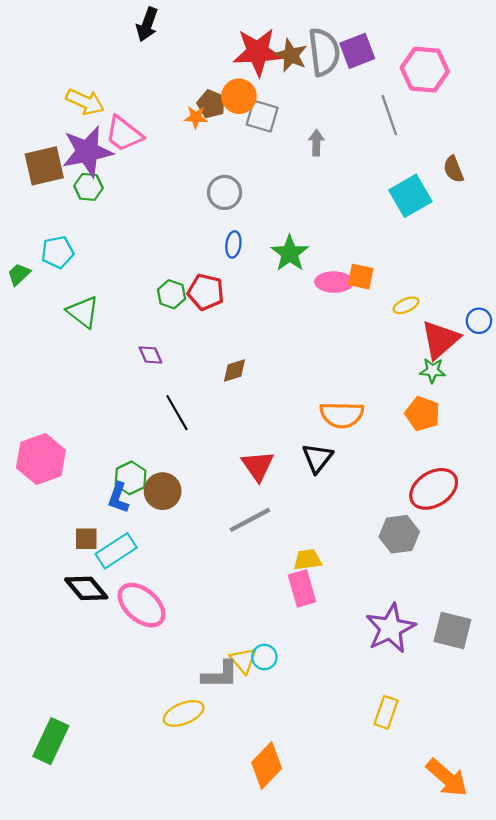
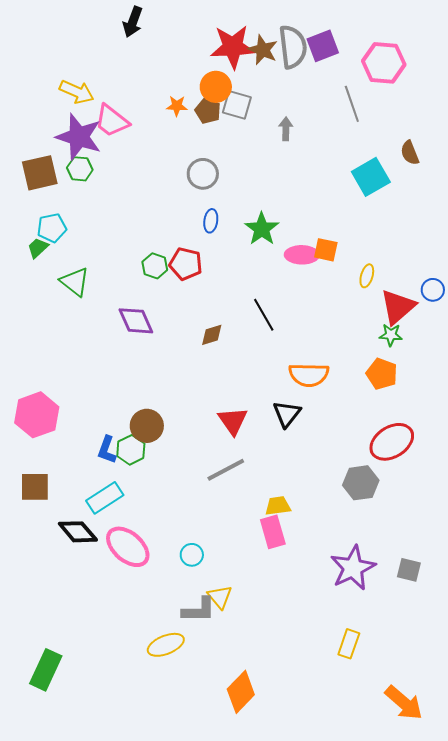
brown pentagon: (211, 104) -> (208, 111), moved
purple star: (87, 152) -> (79, 137), turned 30
brown square: (44, 166) -> (40, 173), moved
green trapezoid: (19, 274) -> (38, 248), moved
yellow ellipse: (406, 305) -> (367, 276), turned -50
purple diamond: (150, 355) -> (136, 321), size x1.6
black line: (177, 413) -> (264, 315), moved
green hexagon: (131, 478) -> (131, 450), moved
brown circle: (163, 491) -> (147, 426), moved
brown square: (86, 539) -> (35, 487), moved, size x1.4
gray square: (452, 630) -> (409, 570), size x0.7
cyan circle: (264, 657) -> (192, 555), moved

